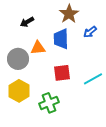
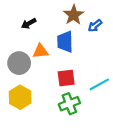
blue arrow: (90, 32) -> (95, 26), moved
green cross: (49, 103) -> (69, 104), moved

